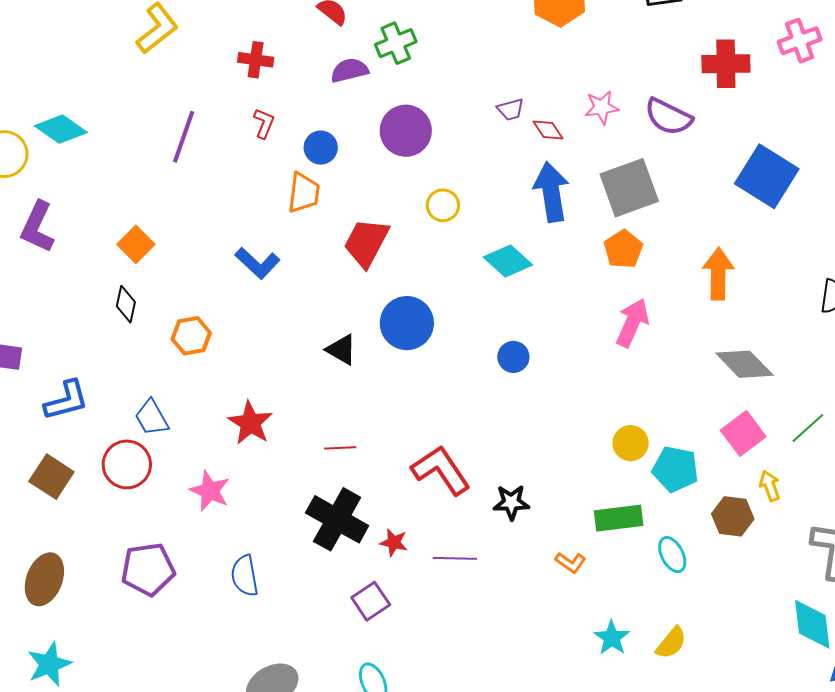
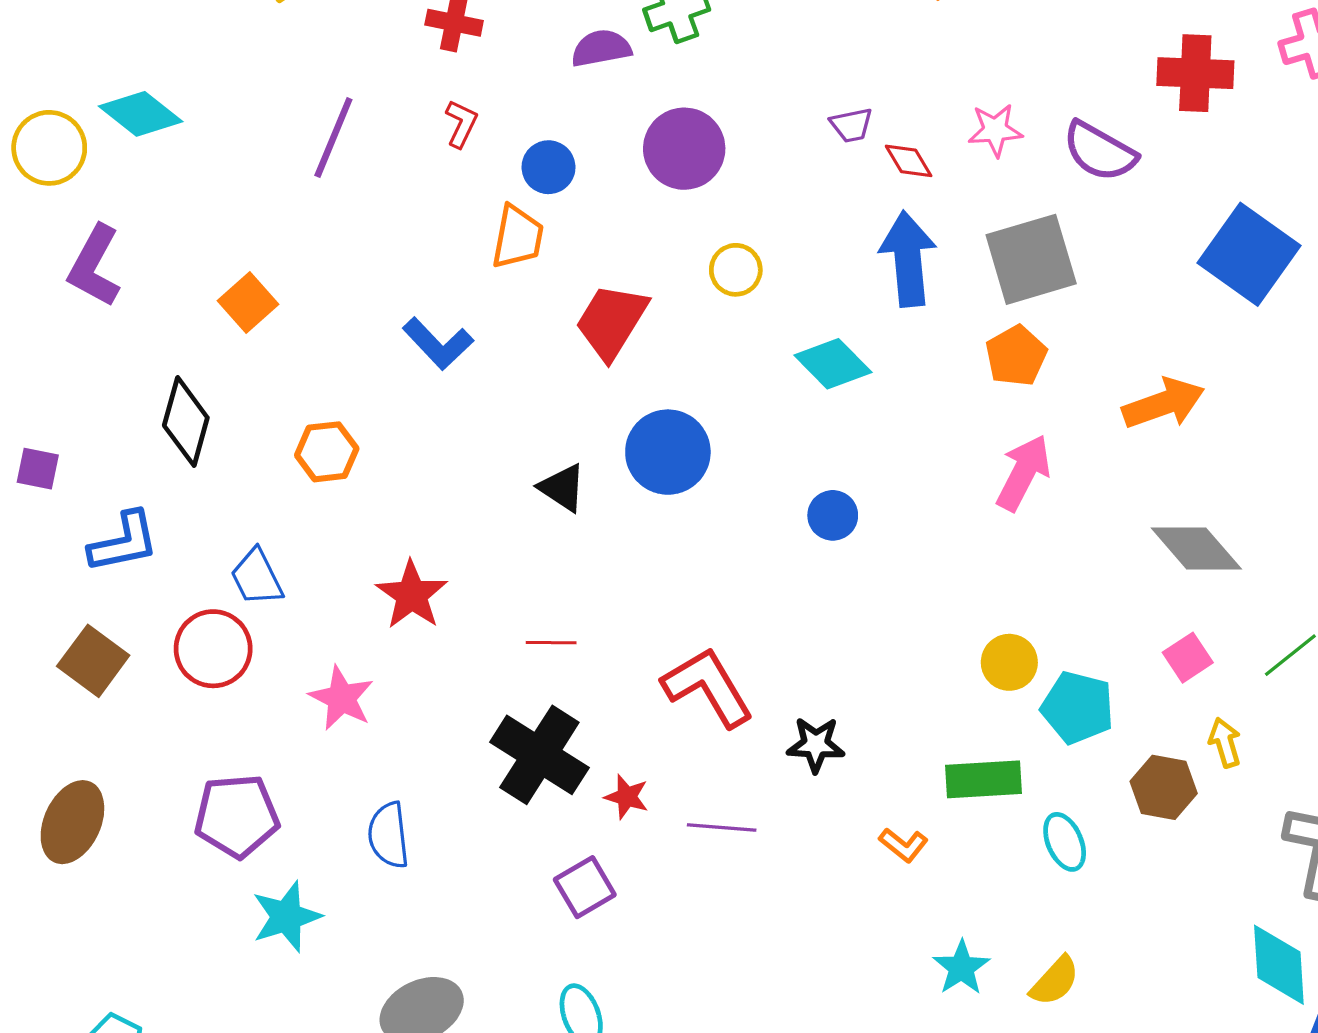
orange arrow: (718, 274) -> (1163, 404), turned 66
black diamond: (126, 304) -> (186, 422), moved, size x1.5
pink square: (743, 433) -> (1188, 658), size x0.7
cyan star: (49, 664) -> (287, 917), moved

